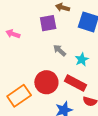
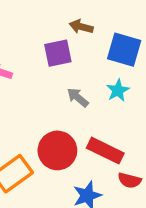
cyan star: (82, 59) -> (118, 90), moved

